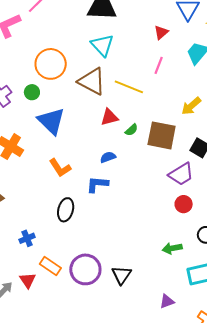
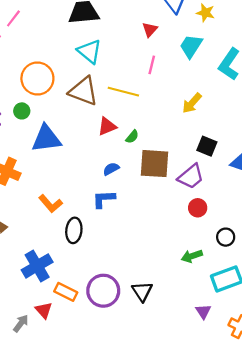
blue triangle: (51, 121) -> (46, 139), turned -44
brown square: (162, 135) -> (154, 164), moved
orange L-shape: (60, 168) -> (51, 204), moved
blue cross: (27, 238) -> (37, 266), size x1.8
purple triangle: (167, 301) -> (203, 311), moved, turned -35

